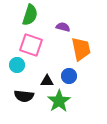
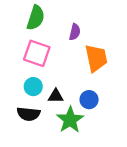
purple semicircle: (63, 27) -> (75, 32), turned 88
cyan circle: (17, 65) -> (33, 87), moved
blue circle: (69, 76) -> (89, 100), moved

